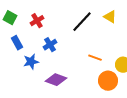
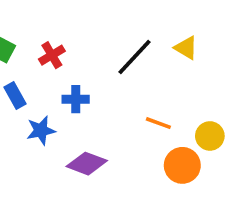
blue cross: (50, 45) -> (76, 99), turned 32

